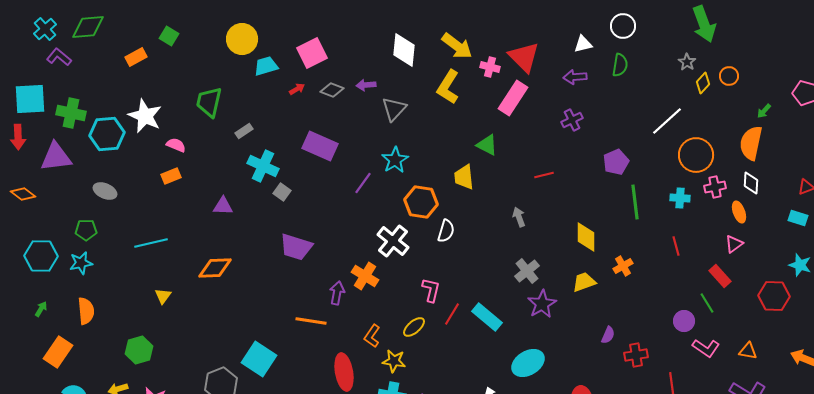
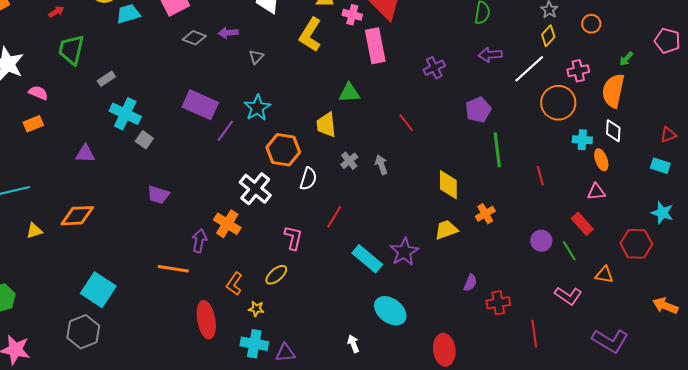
purple arrow: (575, 77) -> (490, 55), moved
yellow diamond: (703, 83) -> (548, 36), moved
red arrow: (297, 89) -> (56, 12), moved
pink rectangle: (513, 98) -> (375, 46), turned -44
gray triangle: (394, 109) -> (256, 57), size x0.6
green triangle: (487, 145) -> (349, 93), turned -30
purple rectangle: (320, 146) -> (200, 105), moved
red line: (544, 175) -> (406, 123), turned 66
pink cross: (715, 187) -> (578, 71), moved
cyan cross: (680, 198) -> (582, 140), moved
pink triangle: (734, 244) -> (596, 192), turned 30
red line: (676, 246) -> (540, 176), moved
purple trapezoid: (296, 247) -> (158, 195), size x0.7
gray cross: (527, 271) -> (349, 161), moved, size x0.7
yellow triangle: (163, 296) -> (34, 231), moved, turned 36
red line: (452, 314) -> (334, 217), moved
cyan rectangle: (487, 317) -> (367, 259), moved
purple circle: (684, 321) -> (541, 241), moved
orange triangle: (748, 351) -> (604, 275), moved
cyan square: (259, 359) -> (98, 290), moved
yellow star: (394, 361) -> (256, 309), size x0.7
cyan ellipse: (528, 363) -> (390, 311), turned 68

